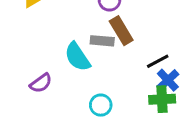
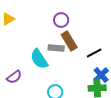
black line: (158, 61) -> (94, 53), moved

